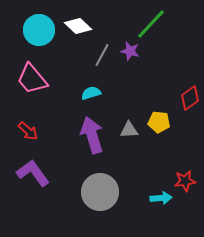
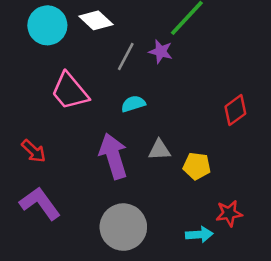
pink trapezoid: (32, 79) -> (70, 91), moved
cyan semicircle: (91, 93) -> (133, 104), moved
yellow pentagon: (159, 122) -> (197, 166), moved

